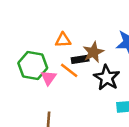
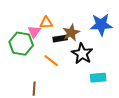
orange line: (69, 70) -> (51, 61), moved
pink triangle: (49, 78) -> (34, 32), moved

